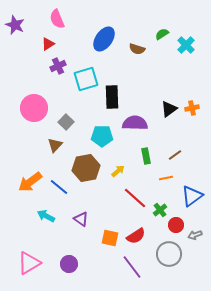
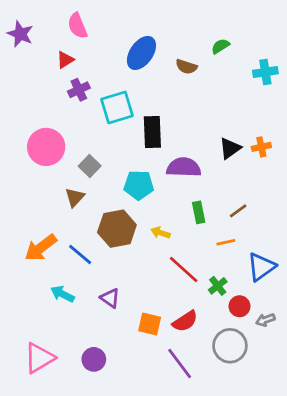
cyan cross: (186, 45) -> (265, 72), moved, turned 36
yellow arrow: (118, 171) -> (161, 233), turned -120

